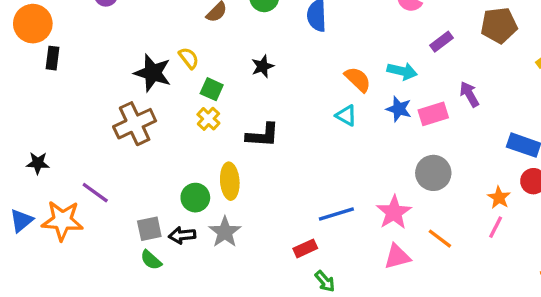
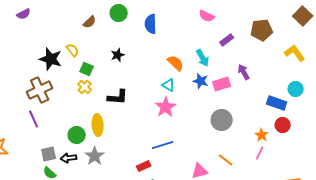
cyan arrow: (402, 71) -> (203, 58), turned 48
purple line: (95, 193) -> (34, 119), moved, turned 30
pink star: (394, 212) -> (166, 107), moved

